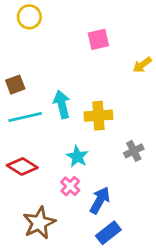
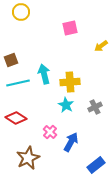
cyan star: (77, 157) -> (66, 105), moved
blue rectangle: (108, 233) -> (96, 165), moved

